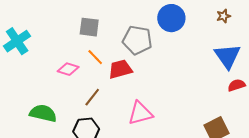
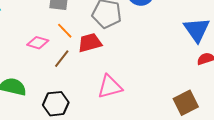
brown line: (92, 97) -> (62, 59), moved

